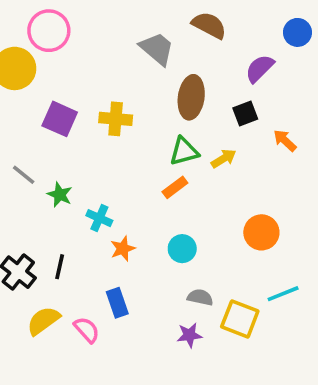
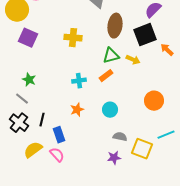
black square: (245, 114) -> (145, 35), size x1.6
purple square: (60, 119) -> (28, 38), moved
yellow arrow: (224, 159) -> (133, 60), turned 56
gray line: (24, 175) -> (22, 99), moved
green star: (60, 195) -> (29, 80), moved
cyan cross: (99, 218) -> (79, 81), moved, turned -32
blue rectangle: (117, 303) -> (59, 135), moved

